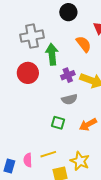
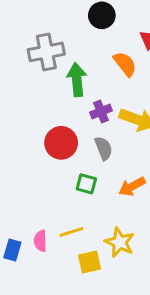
red circle: (28, 73) -> (61, 143), moved
gray semicircle: (69, 99) -> (104, 148), turned -98

